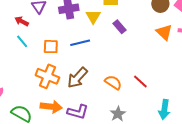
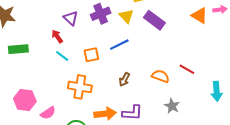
red arrow: (22, 21) -> (57, 36), turned 40
purple rectangle: (120, 27) -> (154, 20), size x1.5
orange cross: (47, 76) -> (80, 87), moved
brown arrow: (77, 78) -> (124, 79), size x0.6

